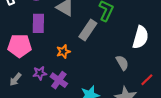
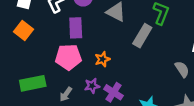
purple rectangle: (38, 23) -> (76, 28), moved
orange star: (63, 52) -> (102, 59), moved

